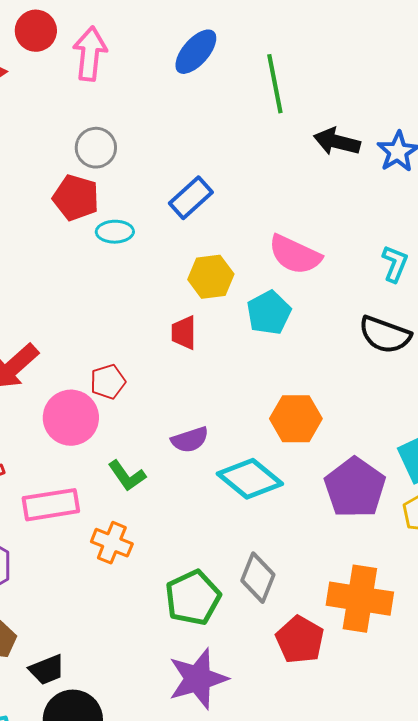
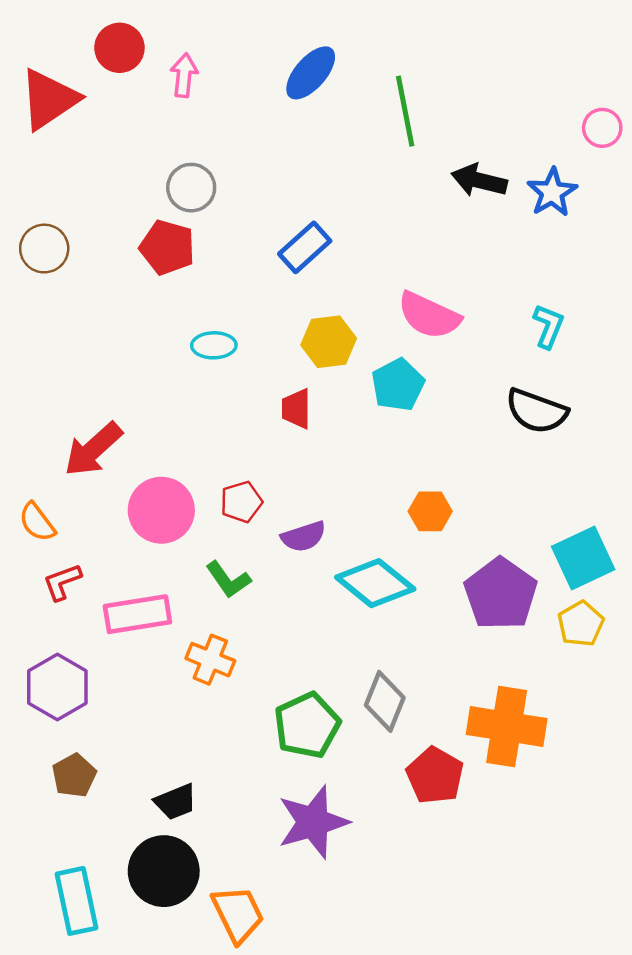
pink arrow: (90, 54) -> (184, 75), size x0.7
cyan ellipse: (115, 232) -> (214, 345), moved
red pentagon: (108, 382) -> (241, 502), moved
orange hexagon: (296, 419) -> (430, 511), size x0.7
black trapezoid: (47, 670) -> (176, 802), moved

